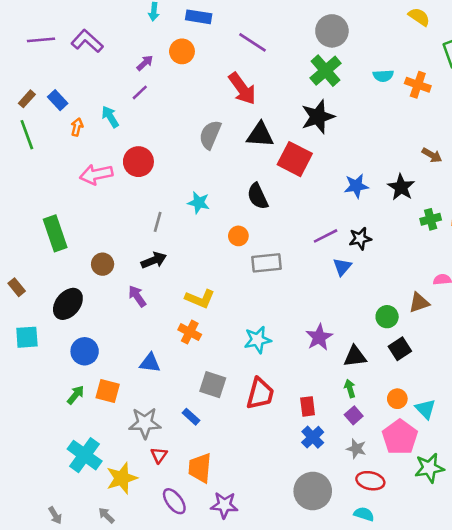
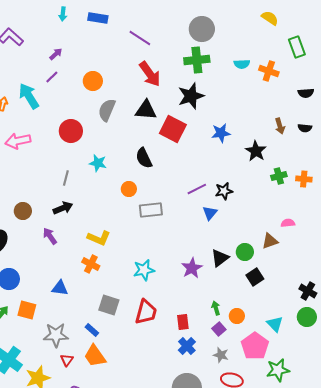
orange circle: (182, 51) -> (93, 81), moved
green cross: (326, 71) -> (197, 60), turned 35
red arrow: (242, 89) -> (150, 74), moved
cyan arrow: (110, 117) -> (29, 96), size x1.5
brown arrow: (432, 155) -> (280, 126), turned 42
red circle: (138, 162) -> (71, 131), moved
blue star: (356, 186) -> (221, 133), moved
black triangle: (355, 356) -> (220, 258), moved, turned -30
orange circle: (397, 399) -> (237, 316), moved
orange trapezoid: (200, 468) -> (95, 356), moved, turned -40

